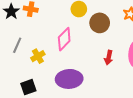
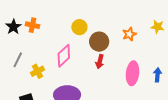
red arrow: (109, 58) -> (100, 62), moved

